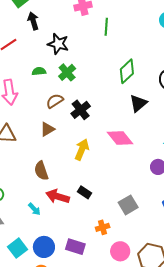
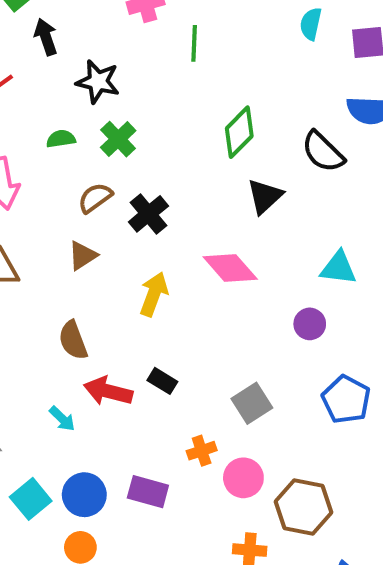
pink circle: (120, 251) -> (243, 478), moved

